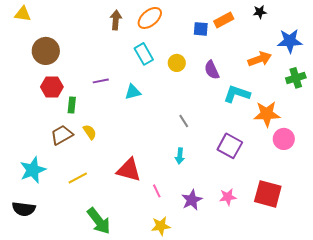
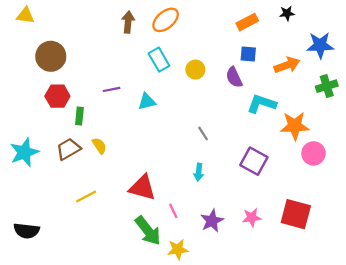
blue square: (201, 29) -> (248, 54), moved
cyan star: (33, 170) -> (24, 152), moved
green arrow: (99, 221) -> (148, 231), moved

